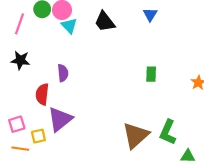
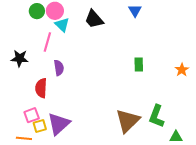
pink line: (20, 24) -> (47, 42), moved
purple triangle: (60, 119) -> (59, 124), moved
pink square: (17, 124) -> (32, 115), moved

